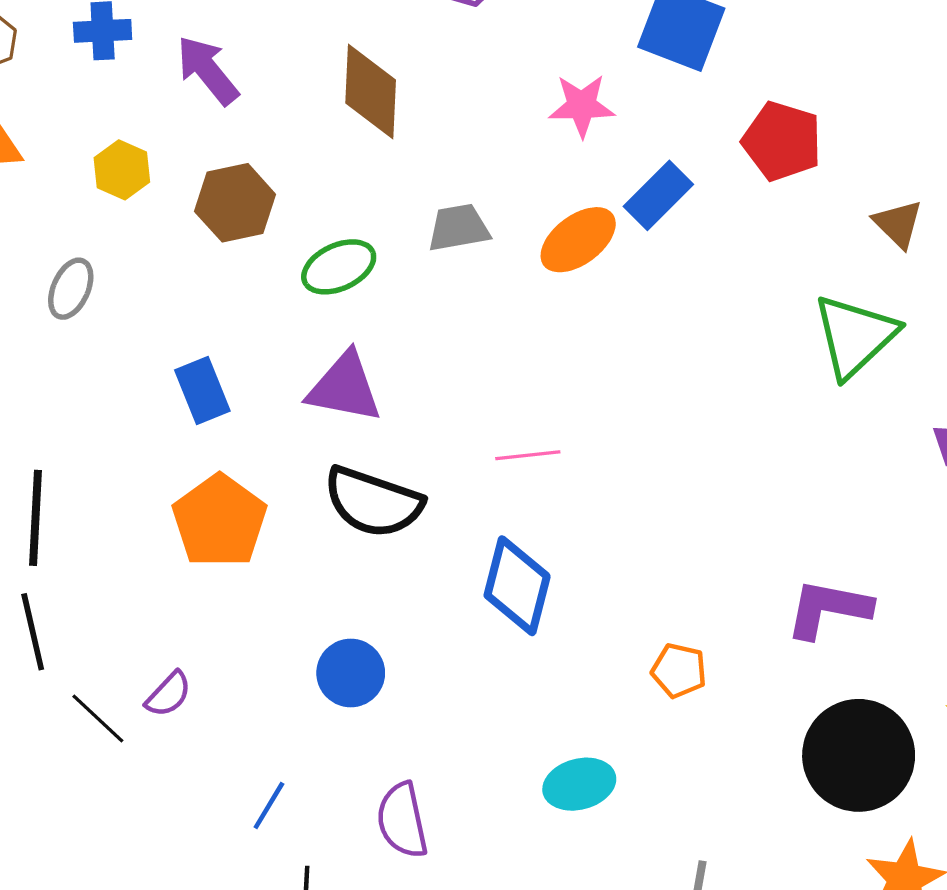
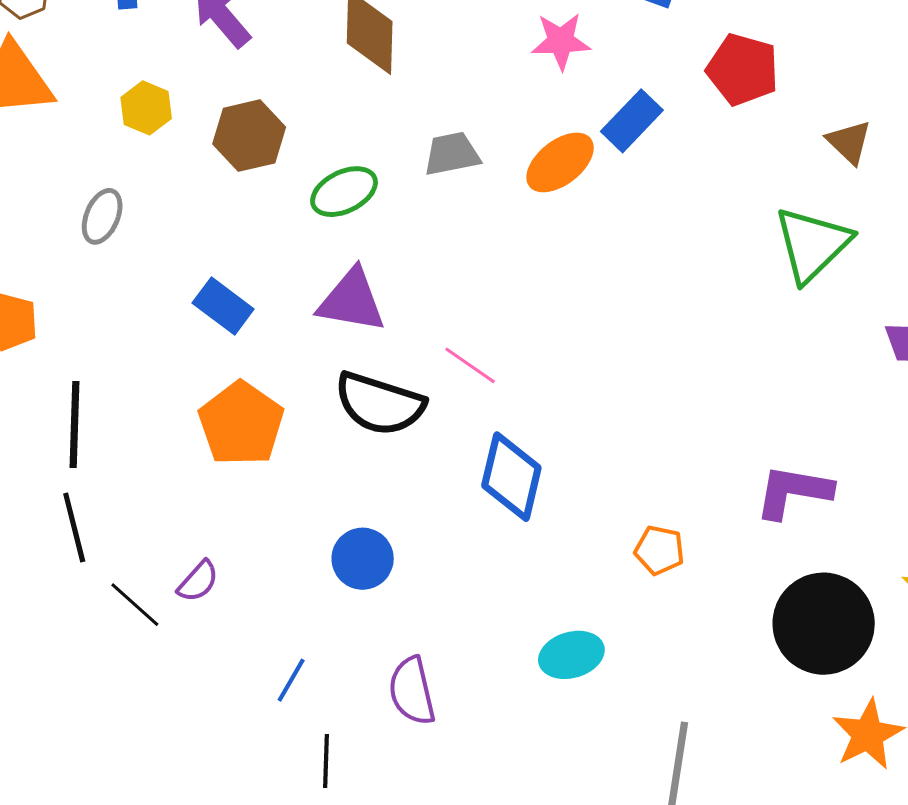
blue rectangle: (202, 391) -> (223, 306), turned -30
pink line: (528, 455) -> (470, 365), moved, turned 42

